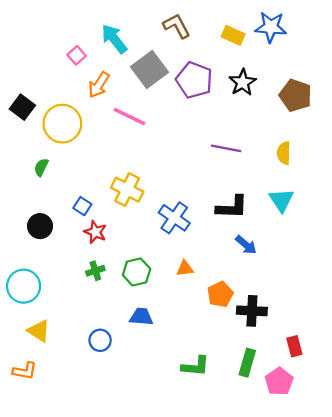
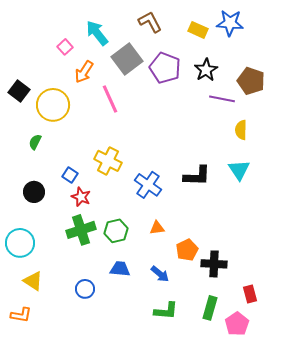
pink line: (129, 117) -> (110, 99), turned 40
purple line: (226, 148) -> (222, 99), moved
blue arrow: (246, 245) -> (160, 274), moved
green cross: (95, 271) -> (81, 230), size x1.8

